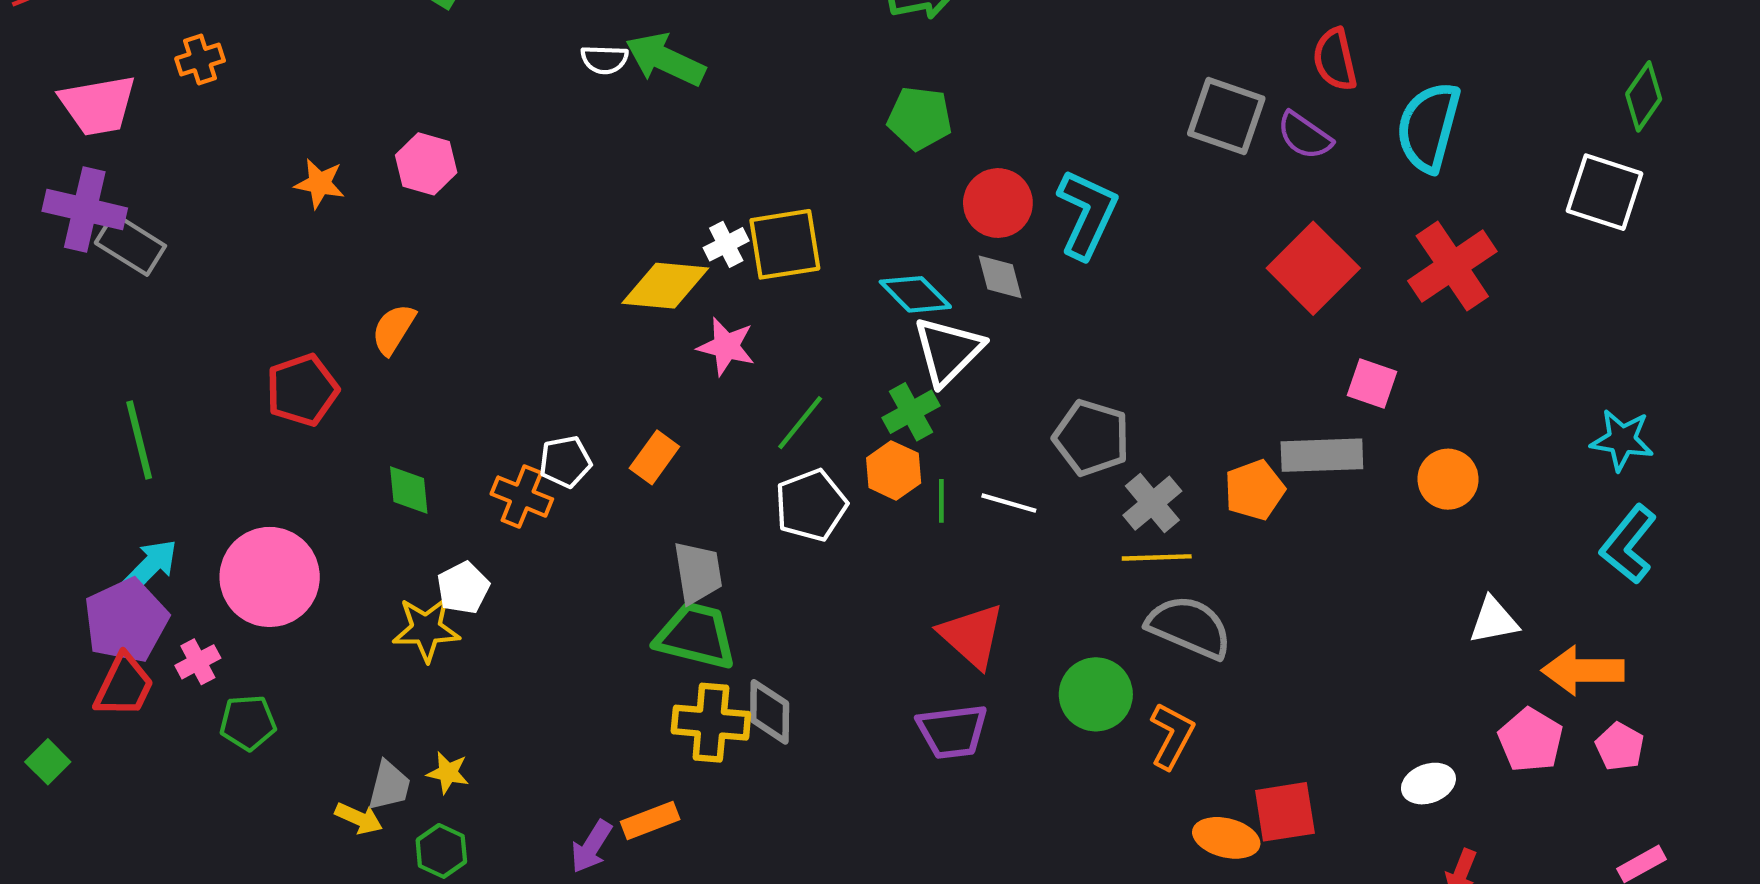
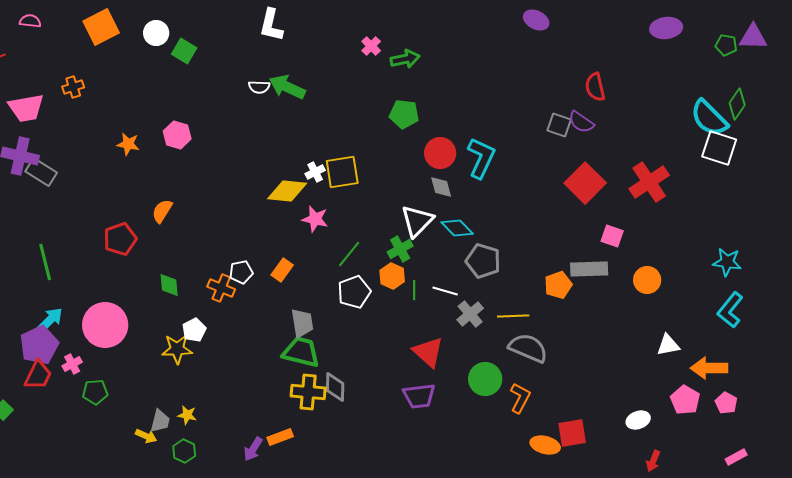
gray square: (1226, 116) -> (559, 125), moved, size x0.7
cyan semicircle: (1428, 127) -> (709, 118), moved, turned -60
cyan diamond: (915, 294) -> (457, 228), moved
gray cross: (1152, 503) -> (470, 314), moved

